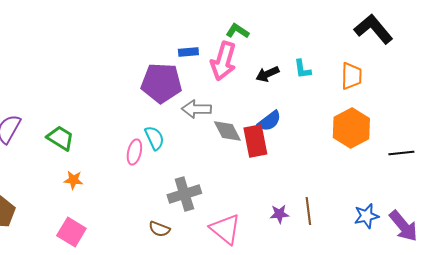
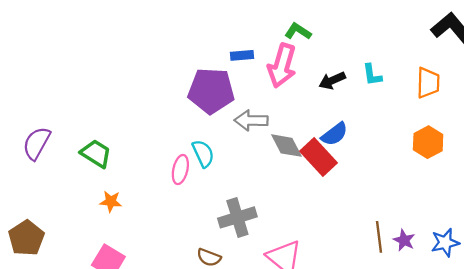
orange hexagon: (351, 128) -> (428, 142), size x0.7
red rectangle: (255, 141) -> (318, 157), turned -32
purple star: (279, 214) -> (404, 240), moved, turned 30

